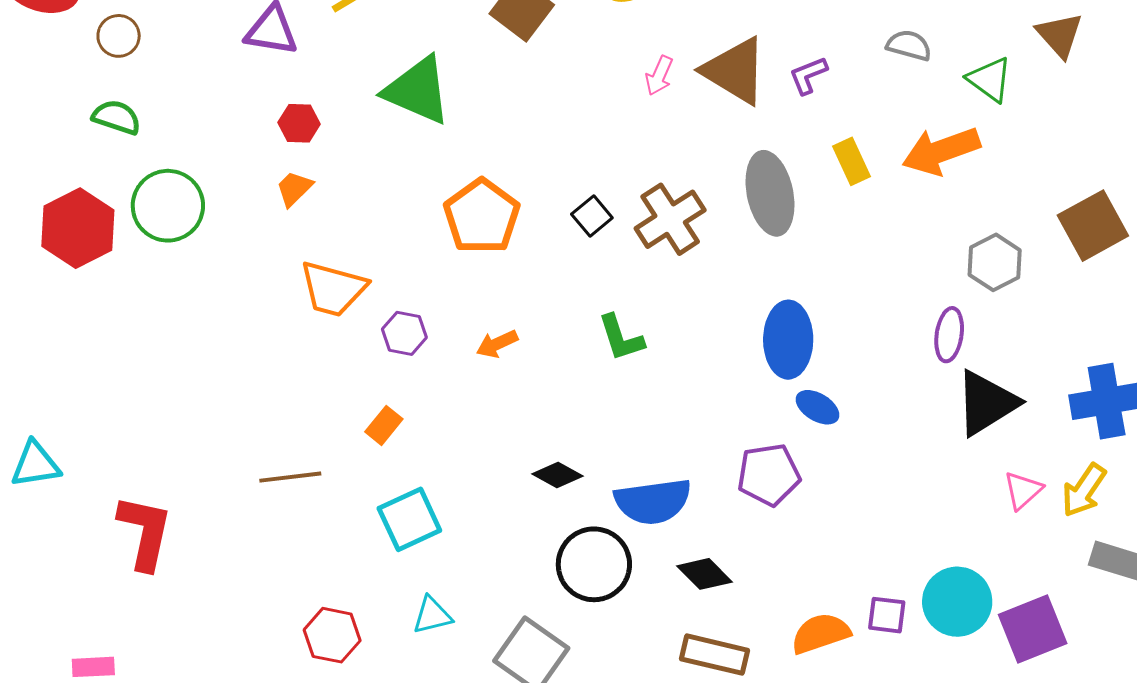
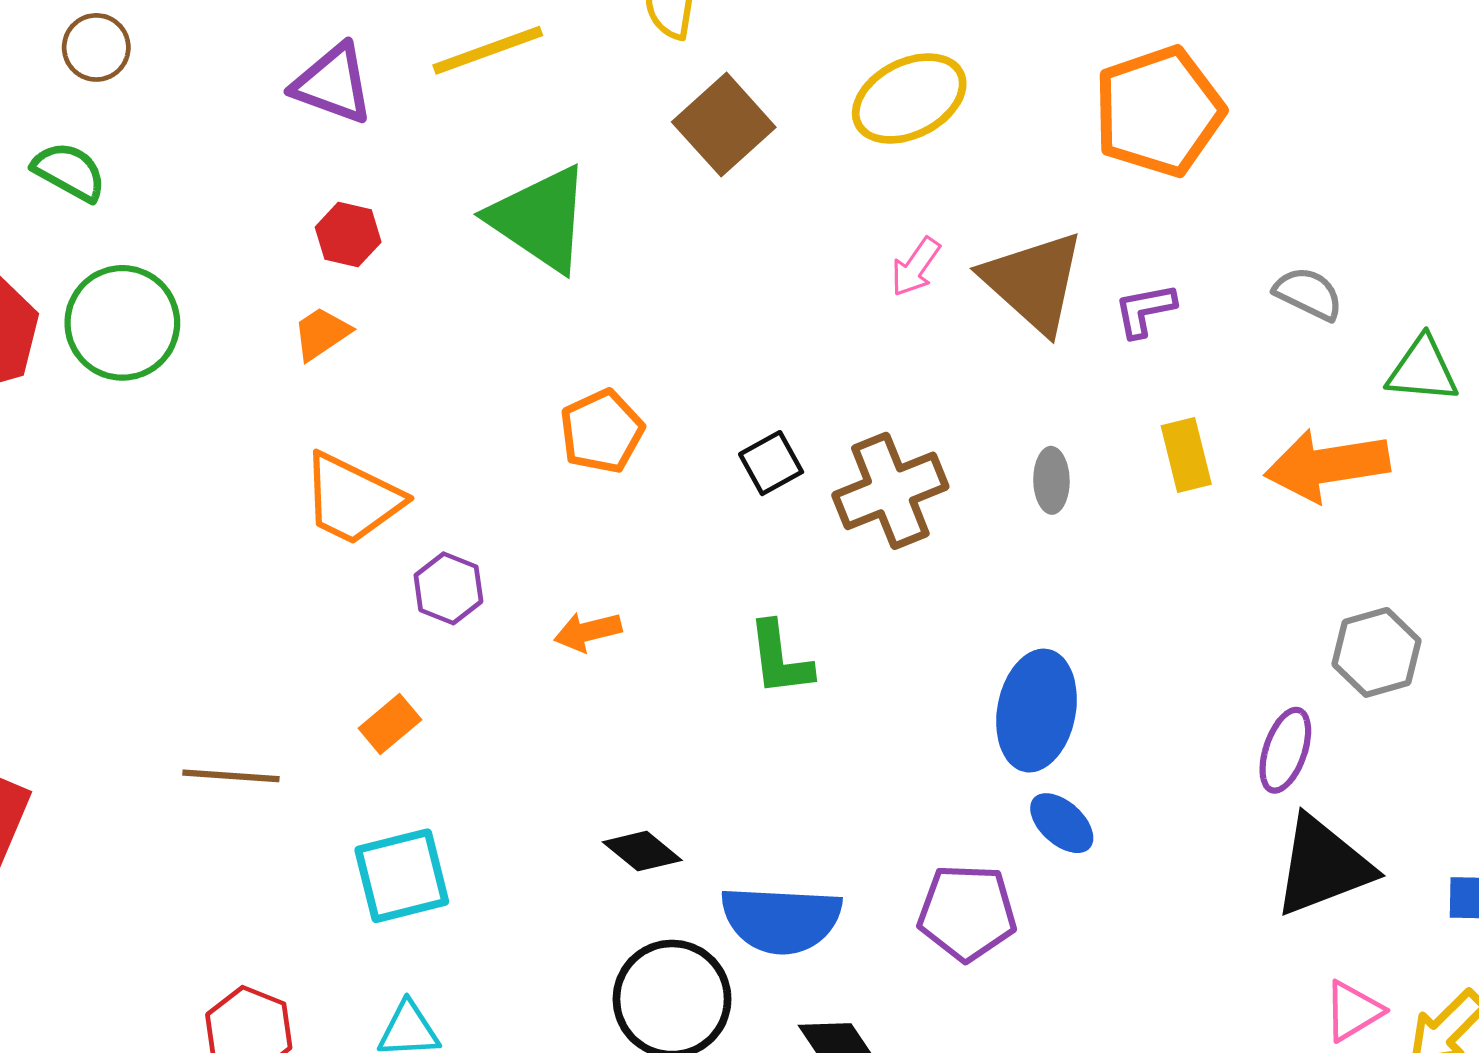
green triangle: (990, 79) -> (1423, 370), turned -42
gray ellipse: (770, 193) -> (1051, 480), size x0.5
orange pentagon: (482, 216) -> (602, 431), size x0.7

